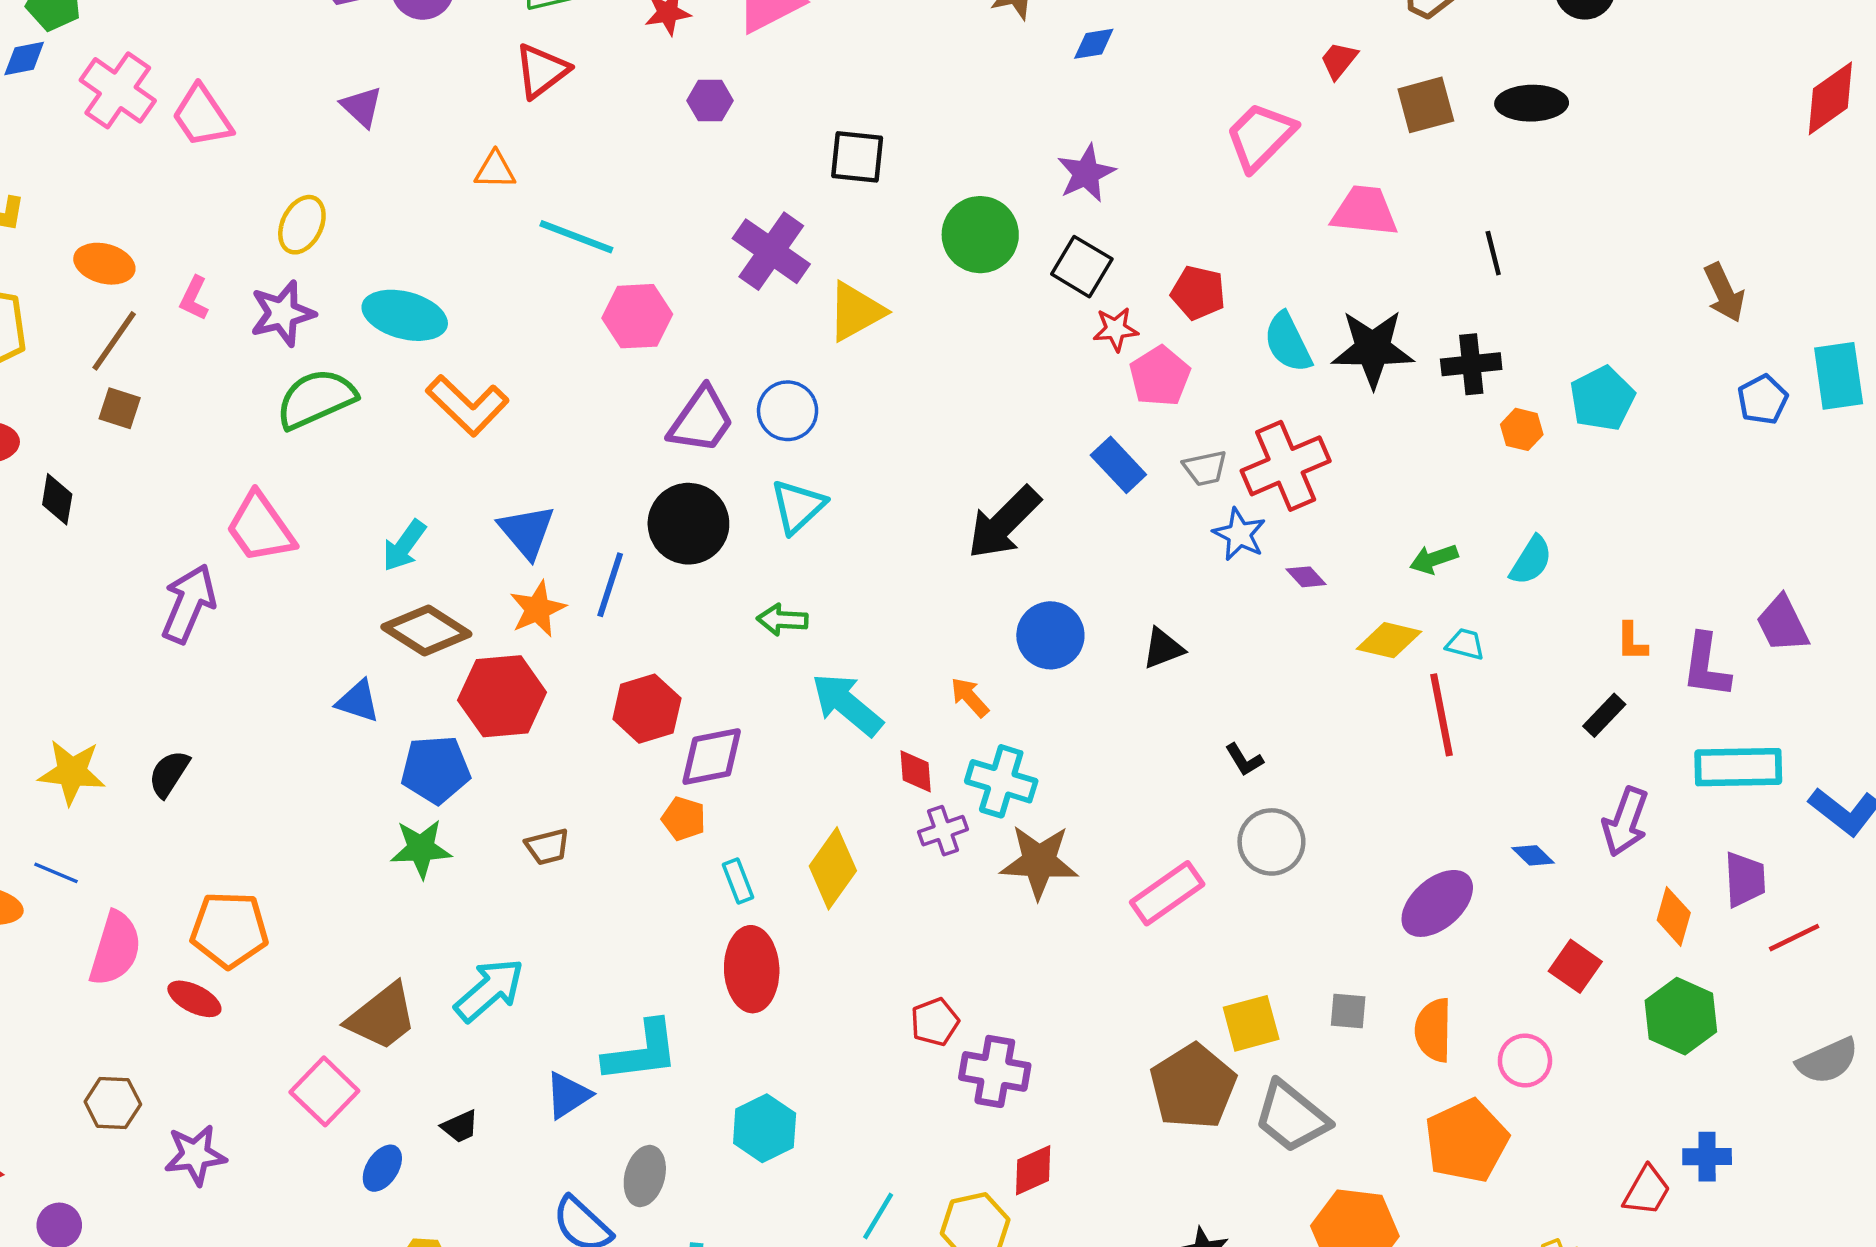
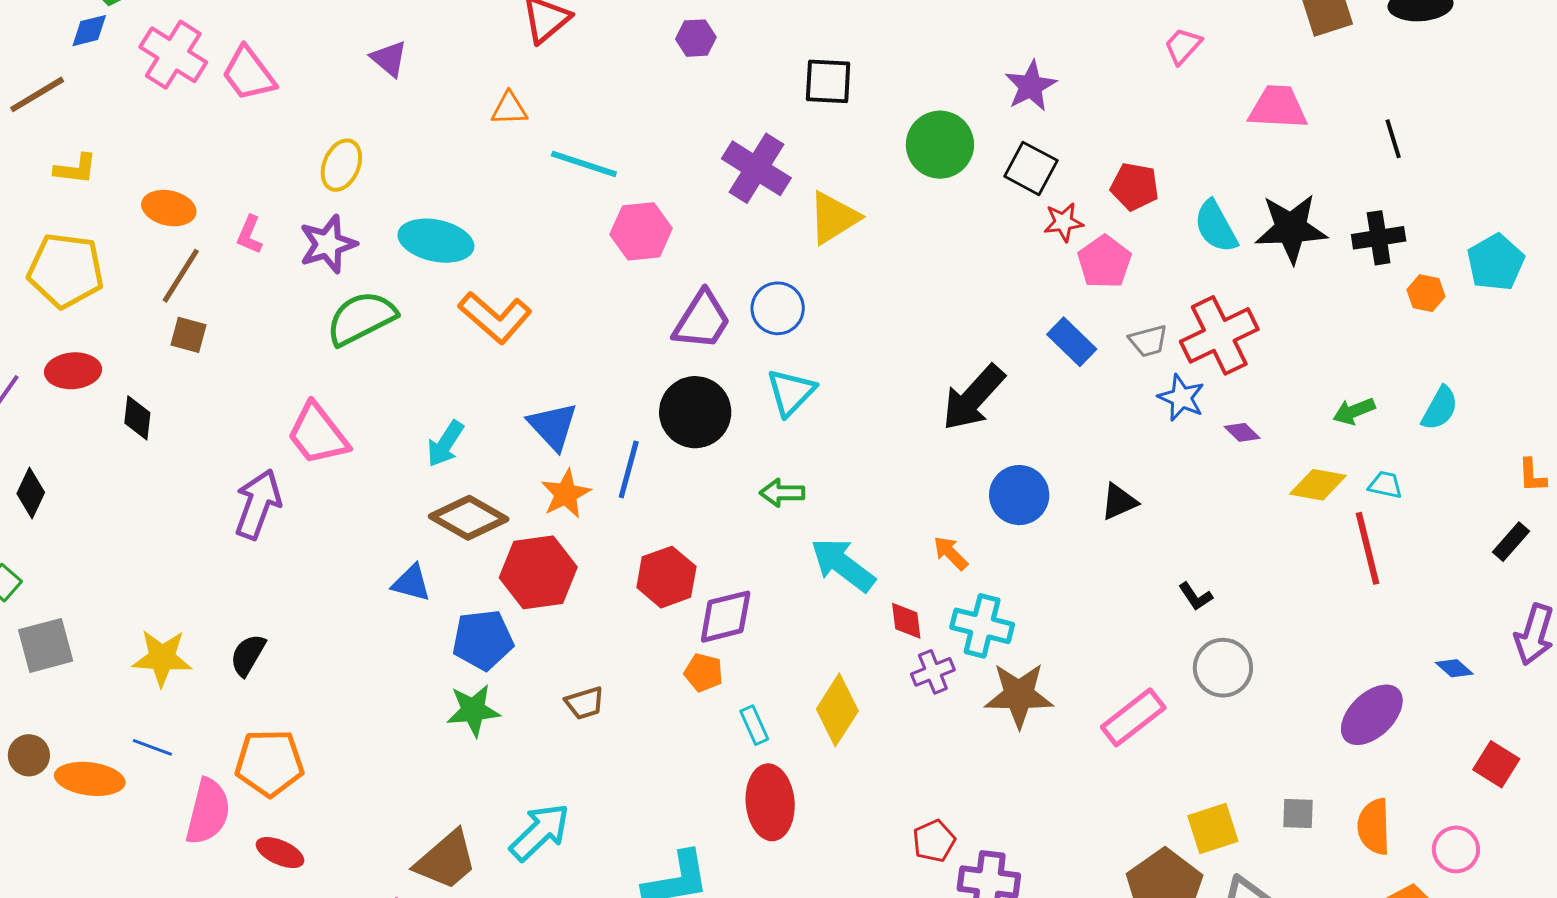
pink trapezoid: (1260, 136) -> (1183, 46), size x0.6
orange pentagon: (229, 930) -> (269, 763), moved

